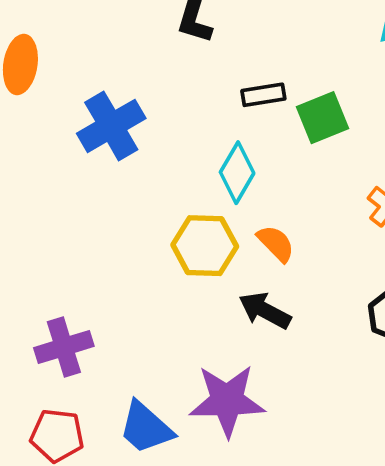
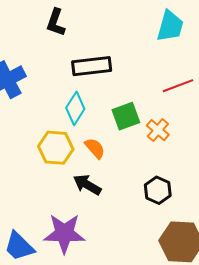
black rectangle: (263, 95) -> (92, 66), size x1.6
green square: (323, 118) -> (126, 116), moved

